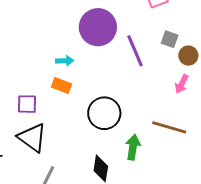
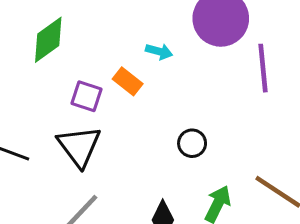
orange rectangle: (61, 86) -> (128, 81), moved
black circle: (104, 113) -> (192, 143), size x0.6

